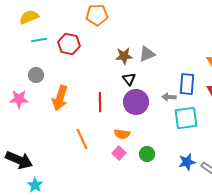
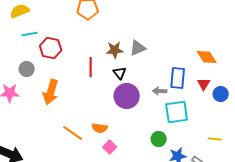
red hexagon: (69, 44) -> (51, 48), moved
red line: (100, 102) -> (91, 67), moved
orange semicircle: (122, 134) -> (100, 128), moved
orange line: (82, 139) -> (73, 133), turned -30
green circle: (147, 154) -> (159, 139), moved

